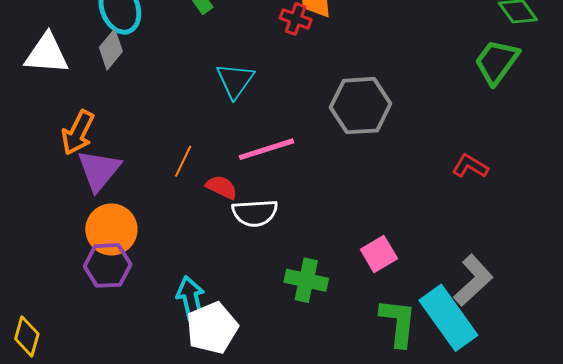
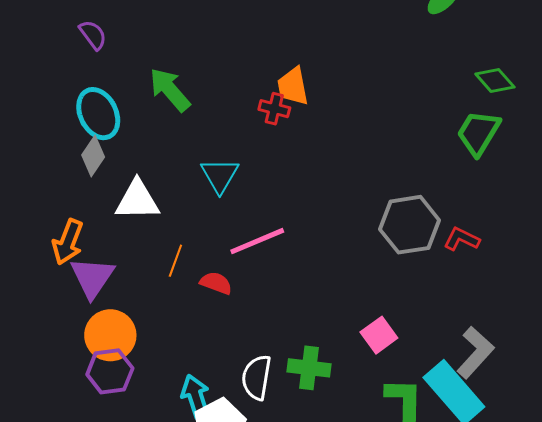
white triangle: (47, 54) -> (137, 200), moved
gray hexagon: (361, 106) -> (410, 225), moved
white semicircle: (255, 213) -> (257, 377), moved, turned 108

